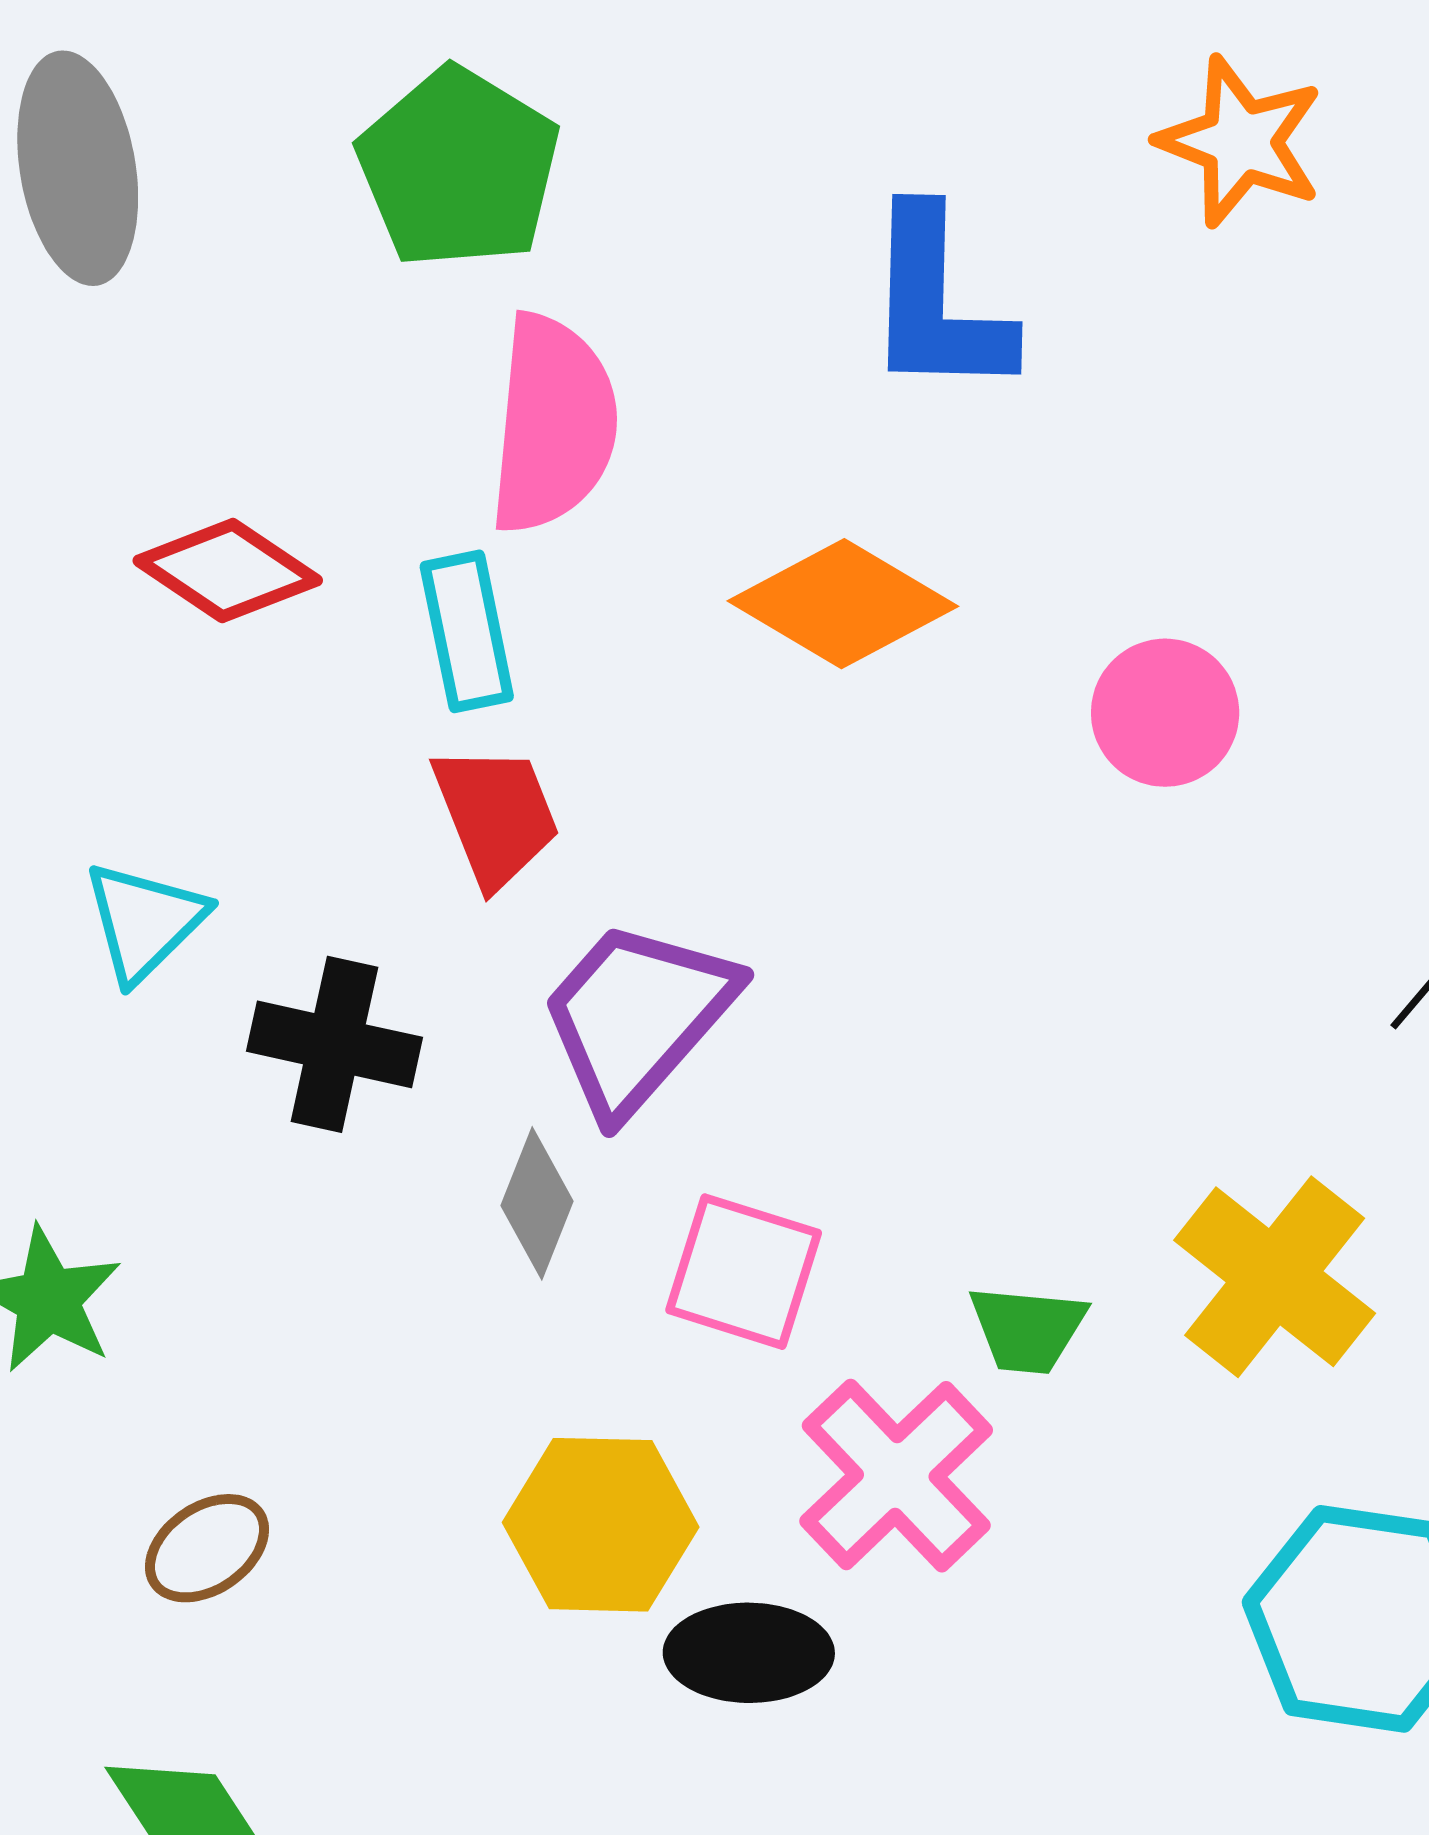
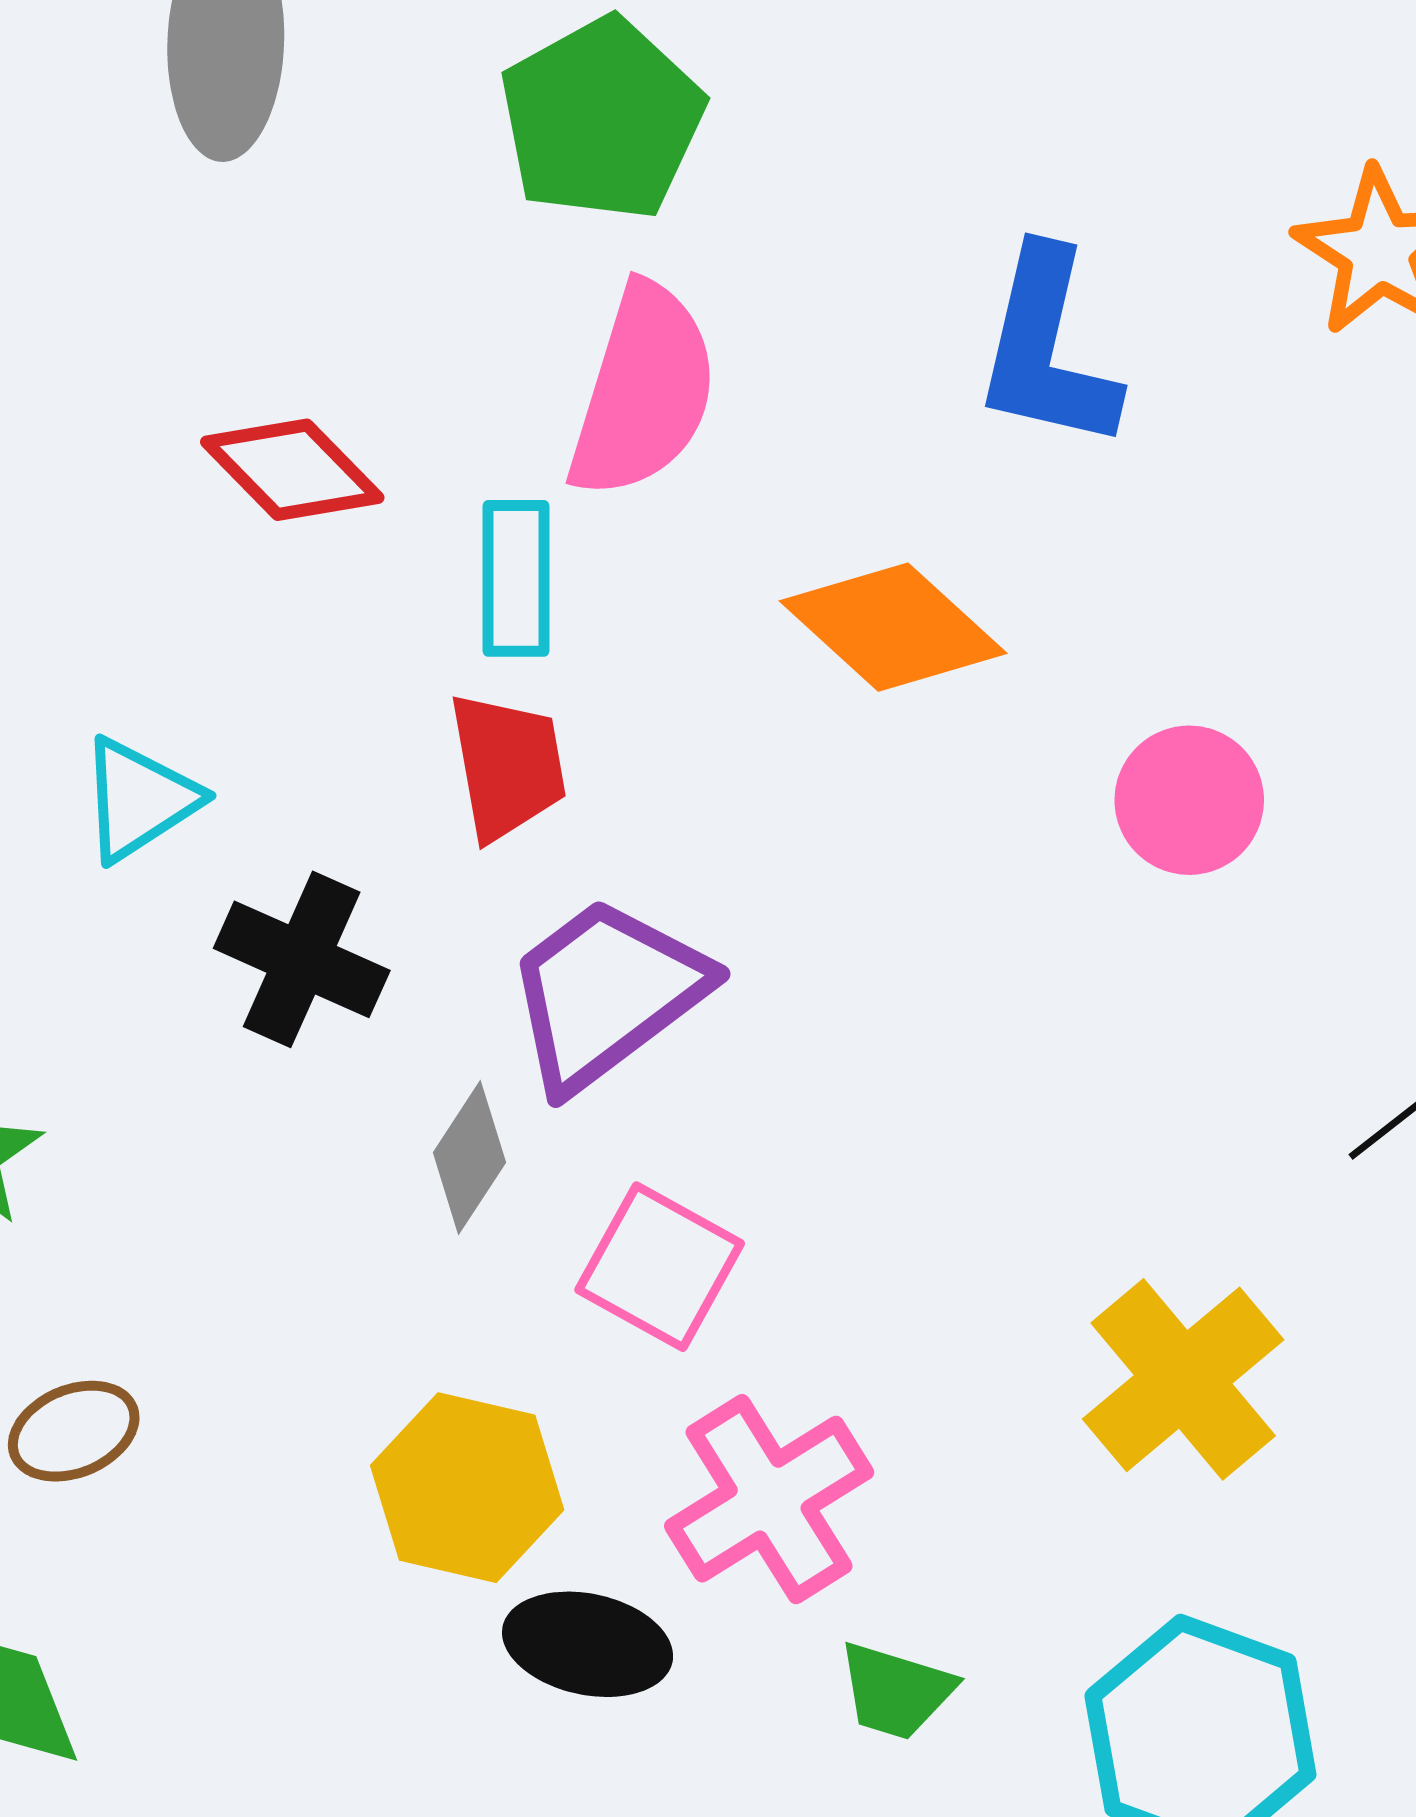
green trapezoid: (1028, 1329) -> (896, 1691), moved

